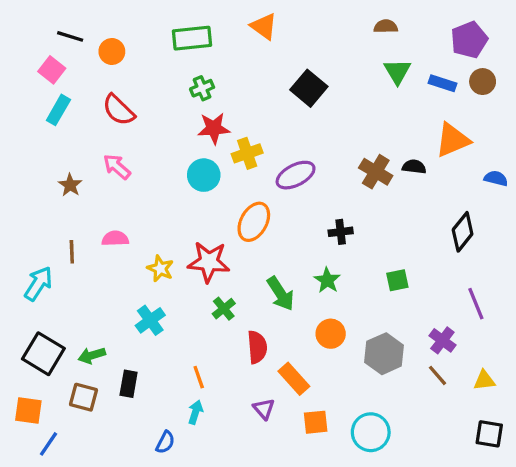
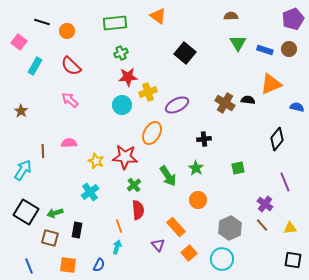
purple pentagon: (469, 40) -> (293, 19), moved
pink square: (52, 70) -> (19, 42), moved
brown star: (70, 185) -> (21, 111), moved
red semicircle: (257, 347) -> (138, 210), moved
gray hexagon: (384, 354) -> (230, 228), moved
orange square: (28, 410) -> (68, 265), moved
orange square: (316, 422) -> (189, 253), turned -35
blue line: (48, 444) -> (29, 266), turned -56

